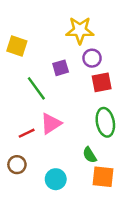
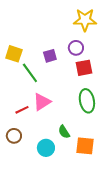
yellow star: (80, 30) -> (85, 20), moved
yellow square: (17, 46) -> (14, 54), moved
green semicircle: (90, 155) -> (64, 132), moved

